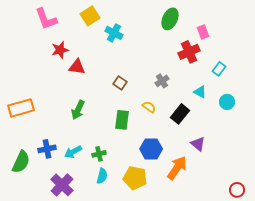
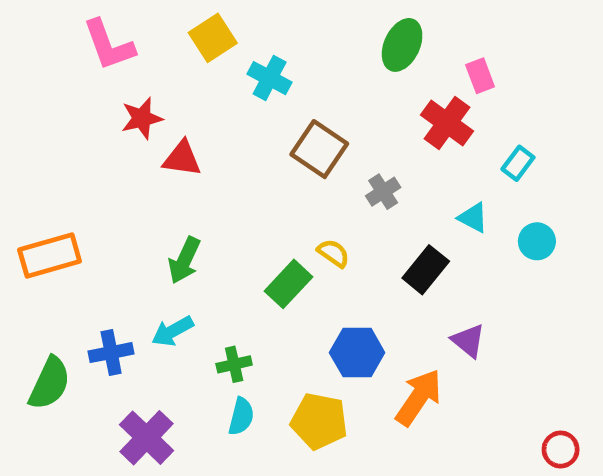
red cross: (189, 52) -> (447, 123), turned -30
brown square: (120, 83) -> (319, 149), moved, size x1.6
yellow semicircle: (149, 107) -> (333, 253), moved
green rectangle: (122, 120) -> (288, 284), turned 36
cyan arrow: (73, 152) -> (173, 331), moved

